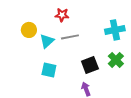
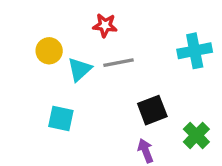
green cross: (116, 60) -> (196, 135), moved
cyan square: (49, 70) -> (61, 119), moved

